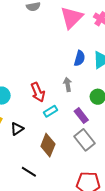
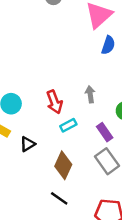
blue semicircle: (80, 58) -> (108, 45), moved
black line: (29, 172) -> (59, 198), moved

